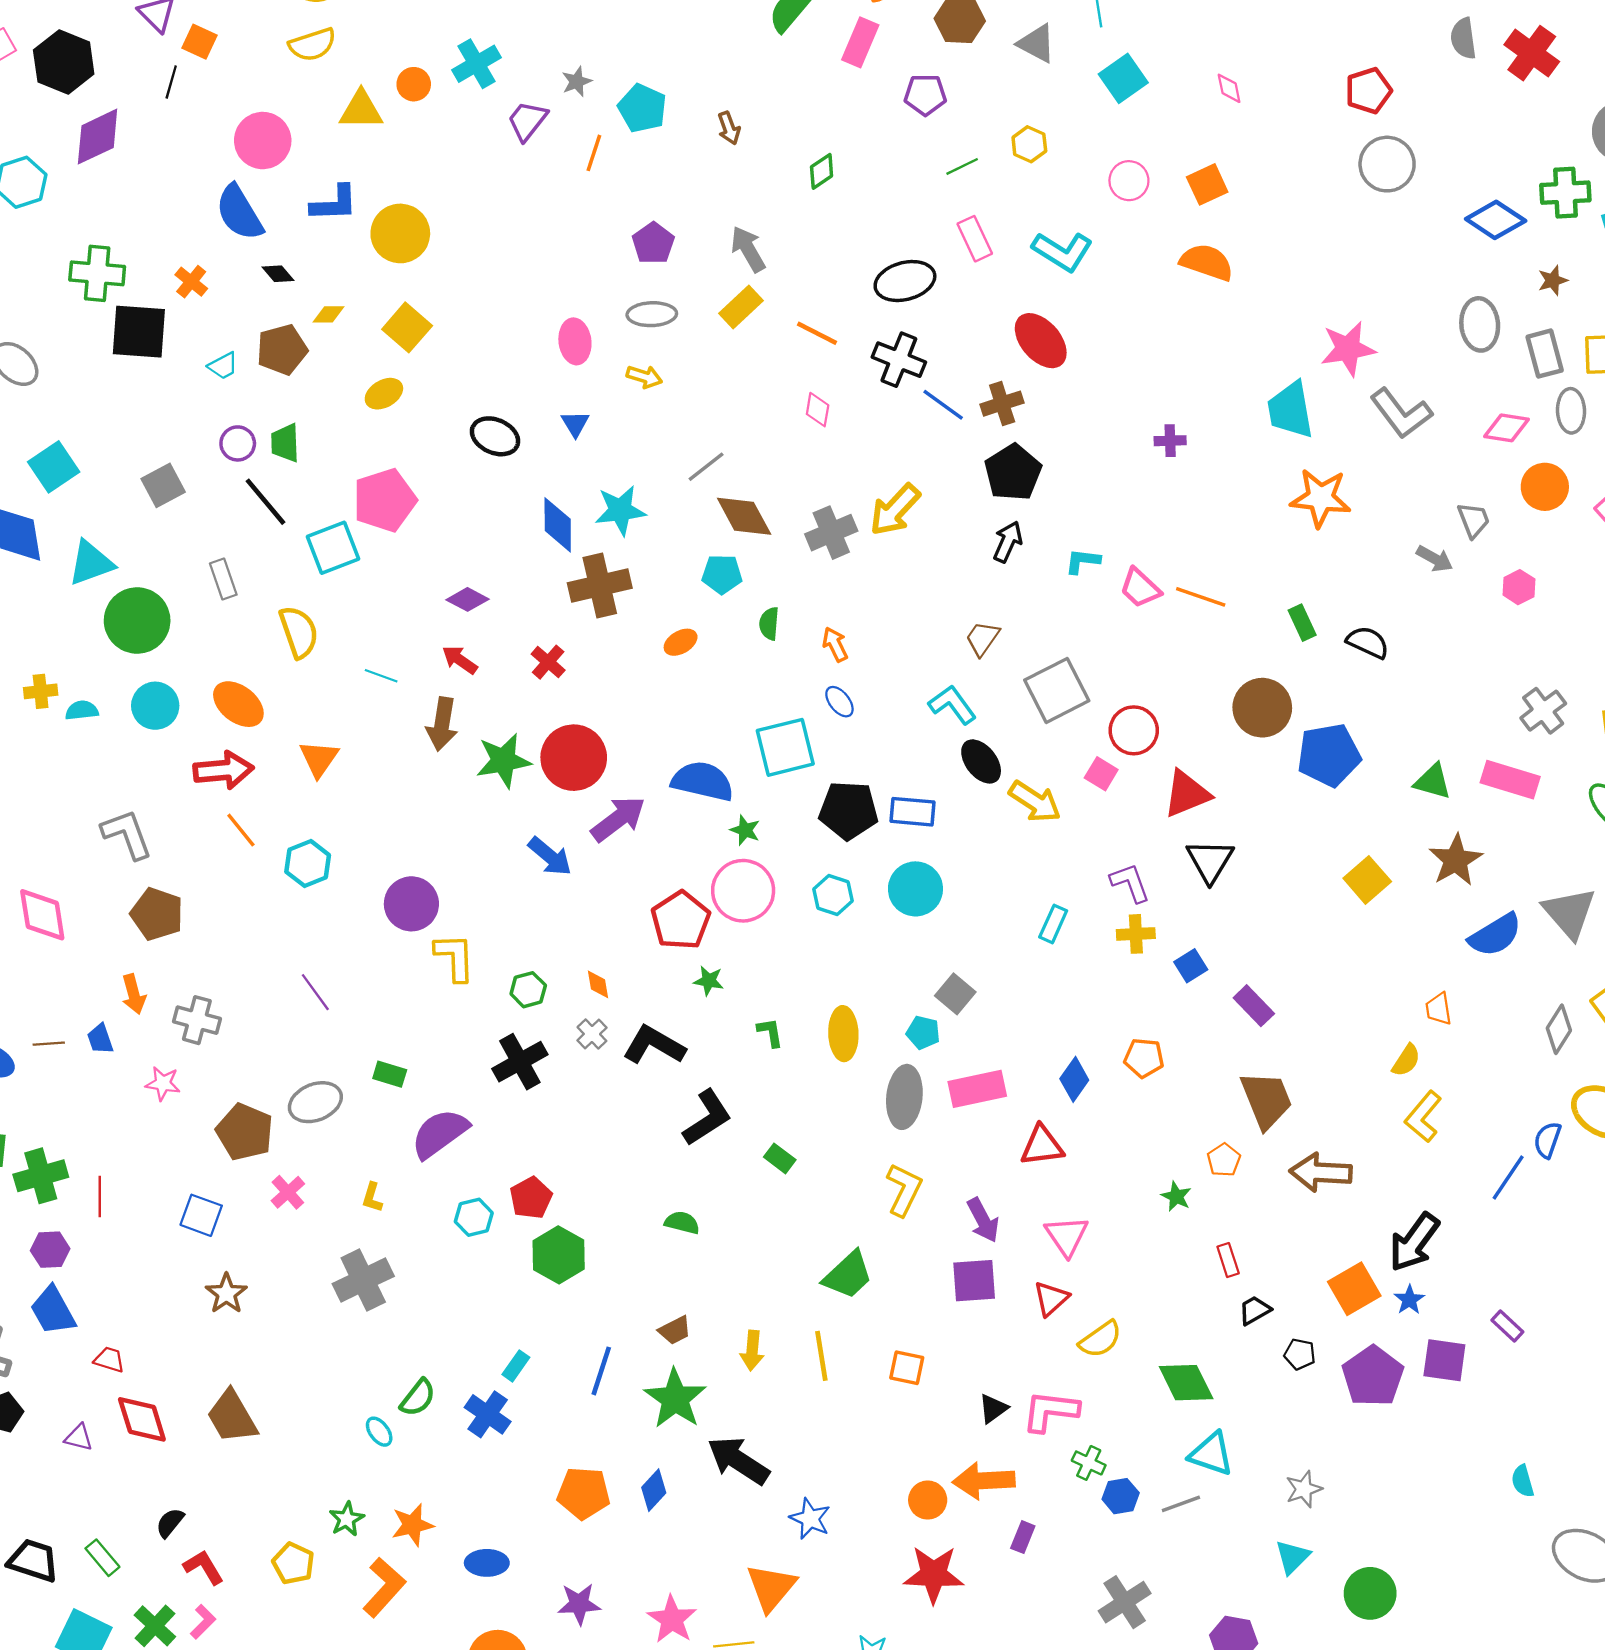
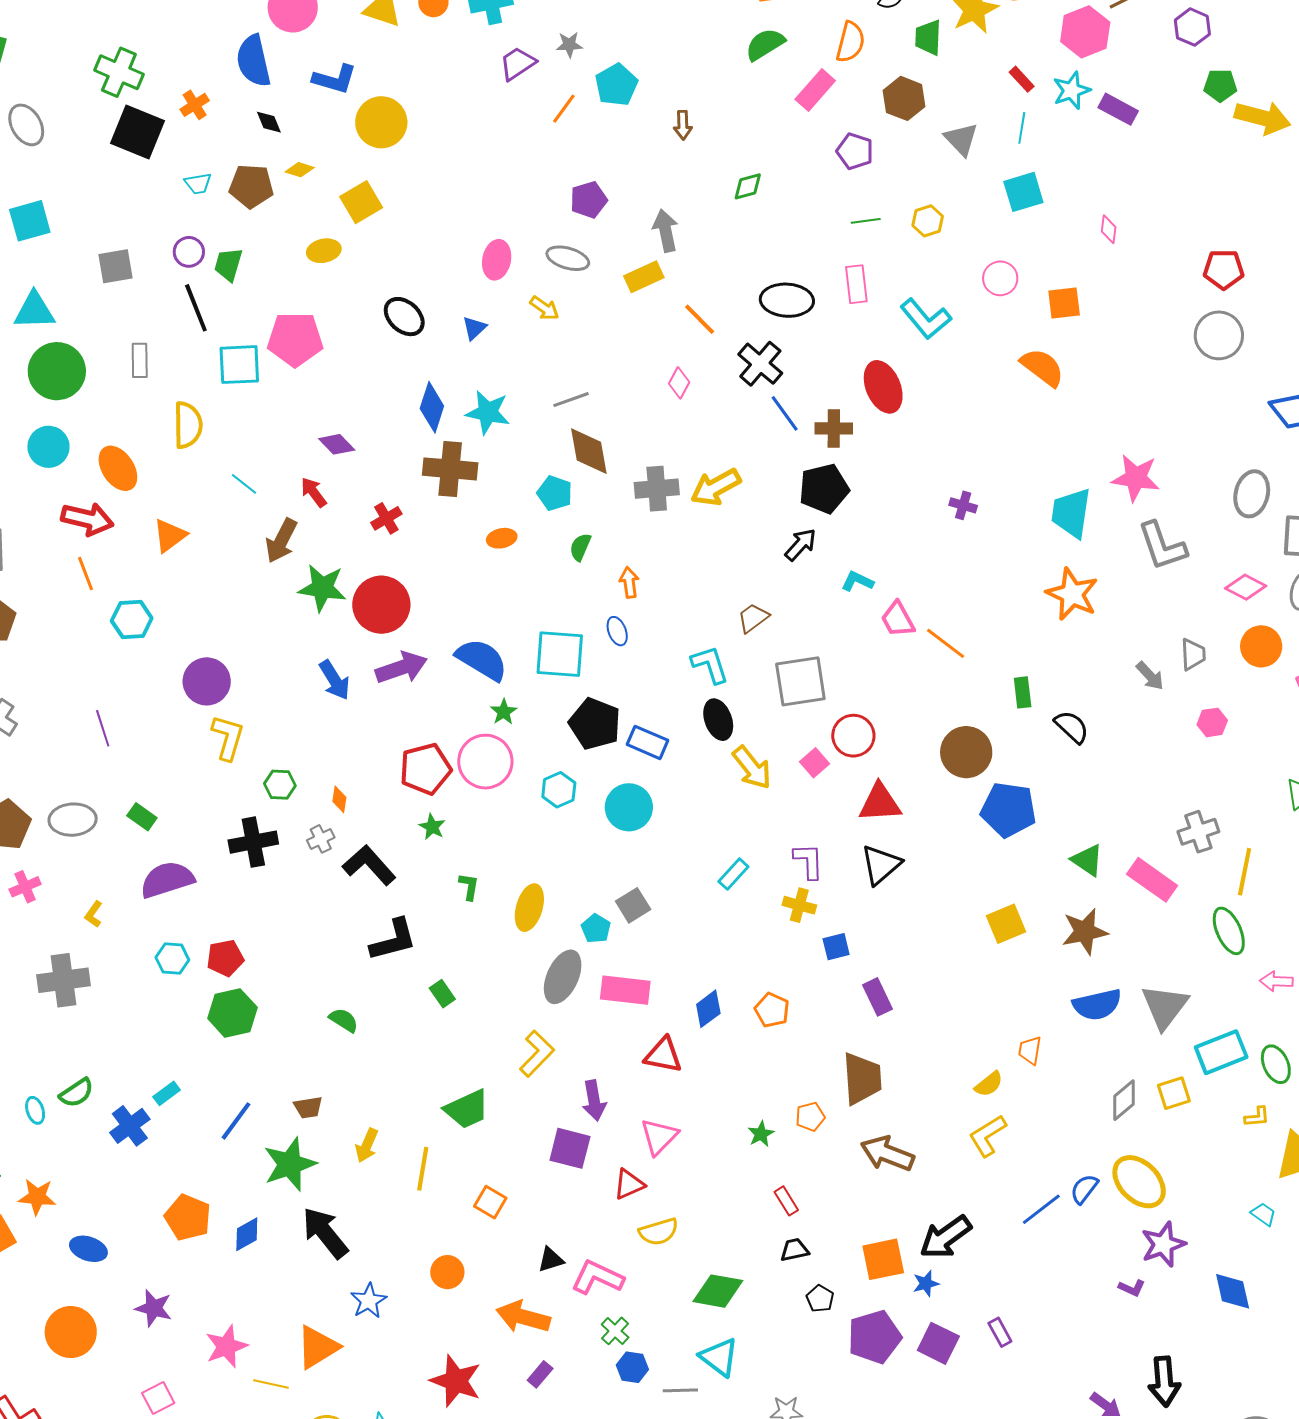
red rectangle: (1228, 1260) -> (786, 1201), turned -32
green diamond: (1186, 1383) -> (718, 1291), turned -72
orange circle: (928, 1500) -> (447, 1272), moved

